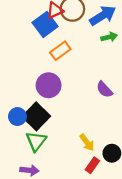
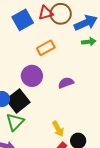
blue square: (45, 25) -> (23, 20), moved
purple semicircle: (104, 89) -> (66, 83), moved, turned 105

